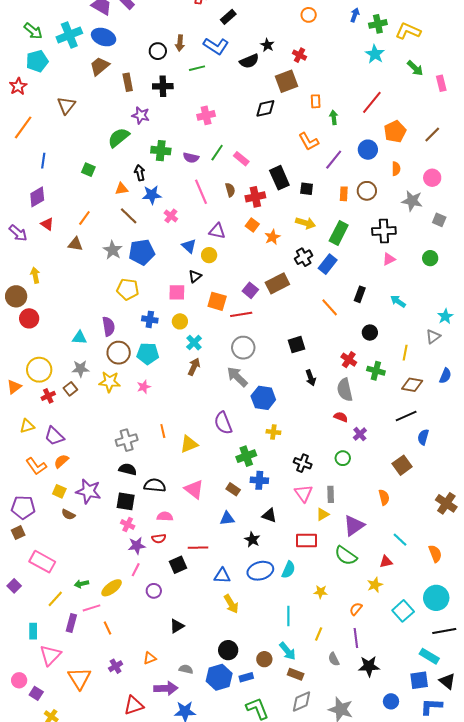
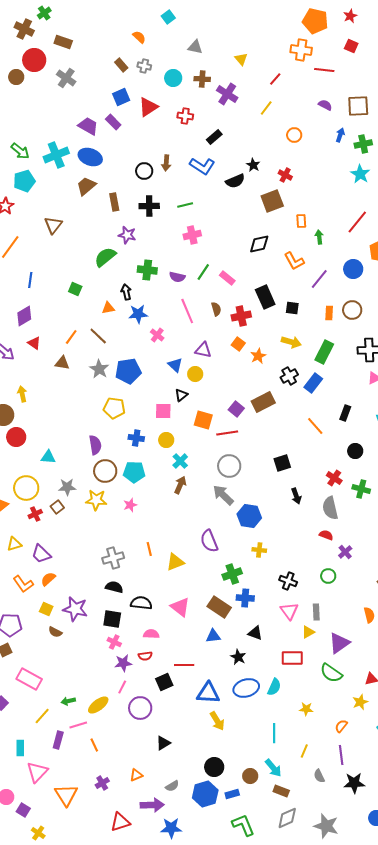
green line: (197, 68) -> (185, 205), moved
black diamond: (265, 108) -> (259, 244), moved
brown line: (129, 216) -> (98, 336), moved
cyan triangle: (79, 338) -> (48, 457), moved
brown rectangle: (233, 489) -> (219, 607), size x1.6
blue triangle: (222, 576) -> (208, 693), size x1.4
purple circle: (154, 591) -> (140, 708), size x1.5
gray semicircle: (186, 669) -> (172, 786), turned 136

